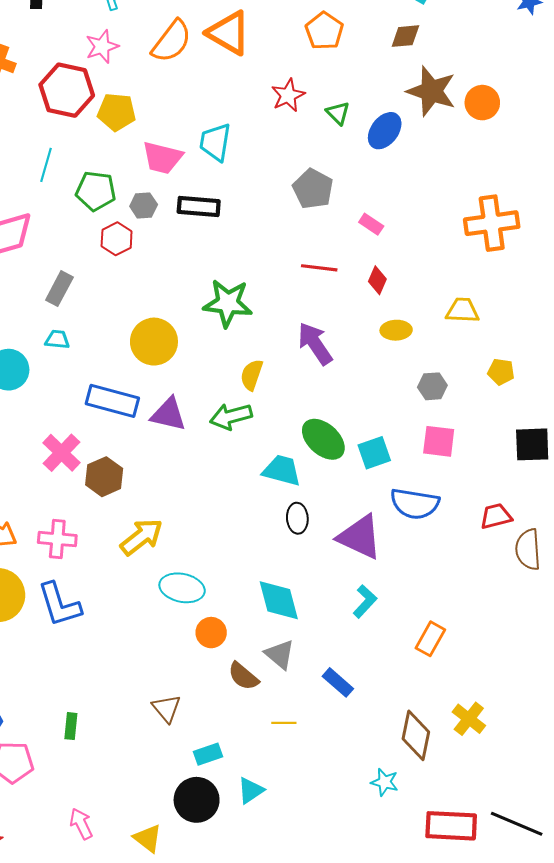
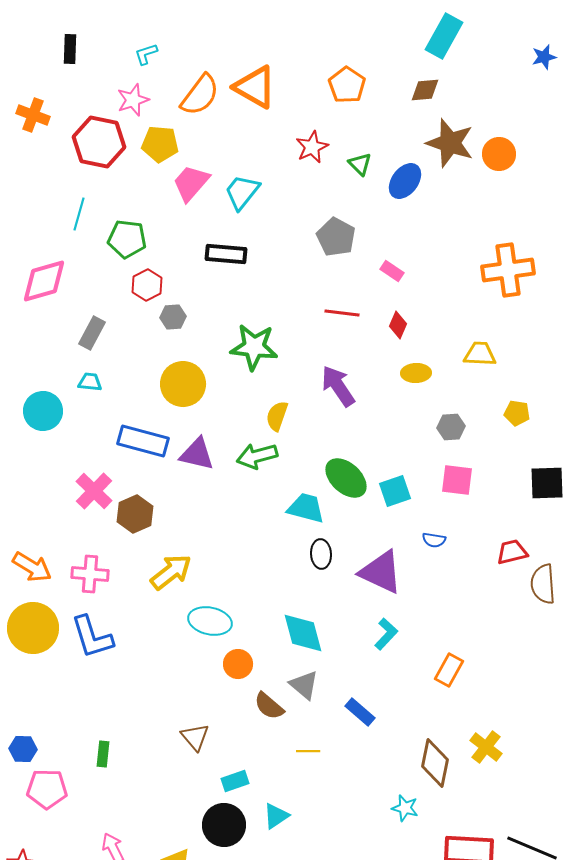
yellow pentagon: (117, 112) -> (160, 144), moved
cyan trapezoid: (215, 142) -> (242, 192), turned 30
pink trapezoid: (162, 158) -> (191, 183), moved, turned 117
gray hexagon: (144, 205) -> (173, 317), moved
blue semicircle: (415, 504) -> (434, 540), size x0.5

